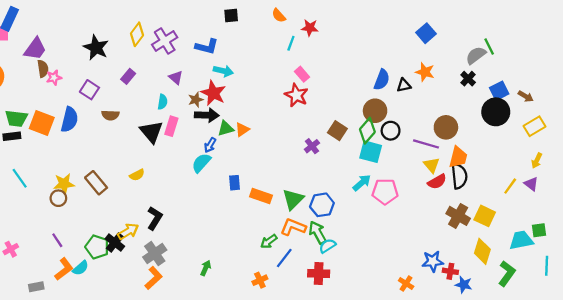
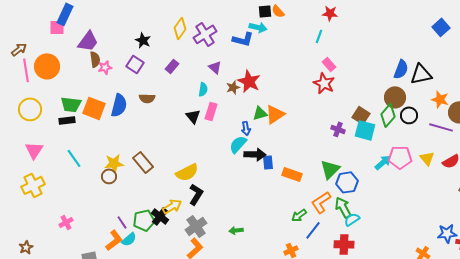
orange semicircle: (279, 16) -> (278, 11), moved
red star: (310, 28) -> (330, 13), moved
black star: (96, 48) -> (143, 40), size x0.7
cyan arrow: (223, 71) -> (258, 27), moved
orange star: (425, 72) -> (440, 99), moved
black triangle: (404, 85) -> (421, 74), size x1.6
purple square: (89, 90) -> (135, 64), moved
brown semicircle: (110, 115) -> (147, 98), moved
black arrow: (207, 115) -> (255, 154), moved
orange triangle: (242, 130) -> (275, 114), size x1.5
black triangle: (151, 132) -> (193, 116), size x0.7
blue arrow: (210, 145) -> (246, 128), turned -40
purple cross: (312, 146) -> (338, 129), turned -32
cyan square: (371, 152) -> (365, 130), moved
yellow triangle: (432, 165) -> (427, 158), moved
yellow semicircle: (137, 175) -> (187, 172), moved, size x1.6
pink pentagon: (385, 192) -> (400, 157), moved
green triangle: (293, 199) -> (330, 169), moved
orange L-shape: (293, 227) -> (321, 202), turned -55
purple line: (57, 240) -> (122, 222), moved
green pentagon: (97, 247) -> (144, 220), turned -30
green arrow: (206, 268) -> (236, 230), moved, turned -120

